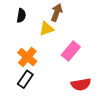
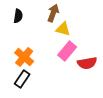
yellow triangle: (47, 29) -> (63, 29), moved, turned 35
red semicircle: (81, 84) -> (87, 63), moved

